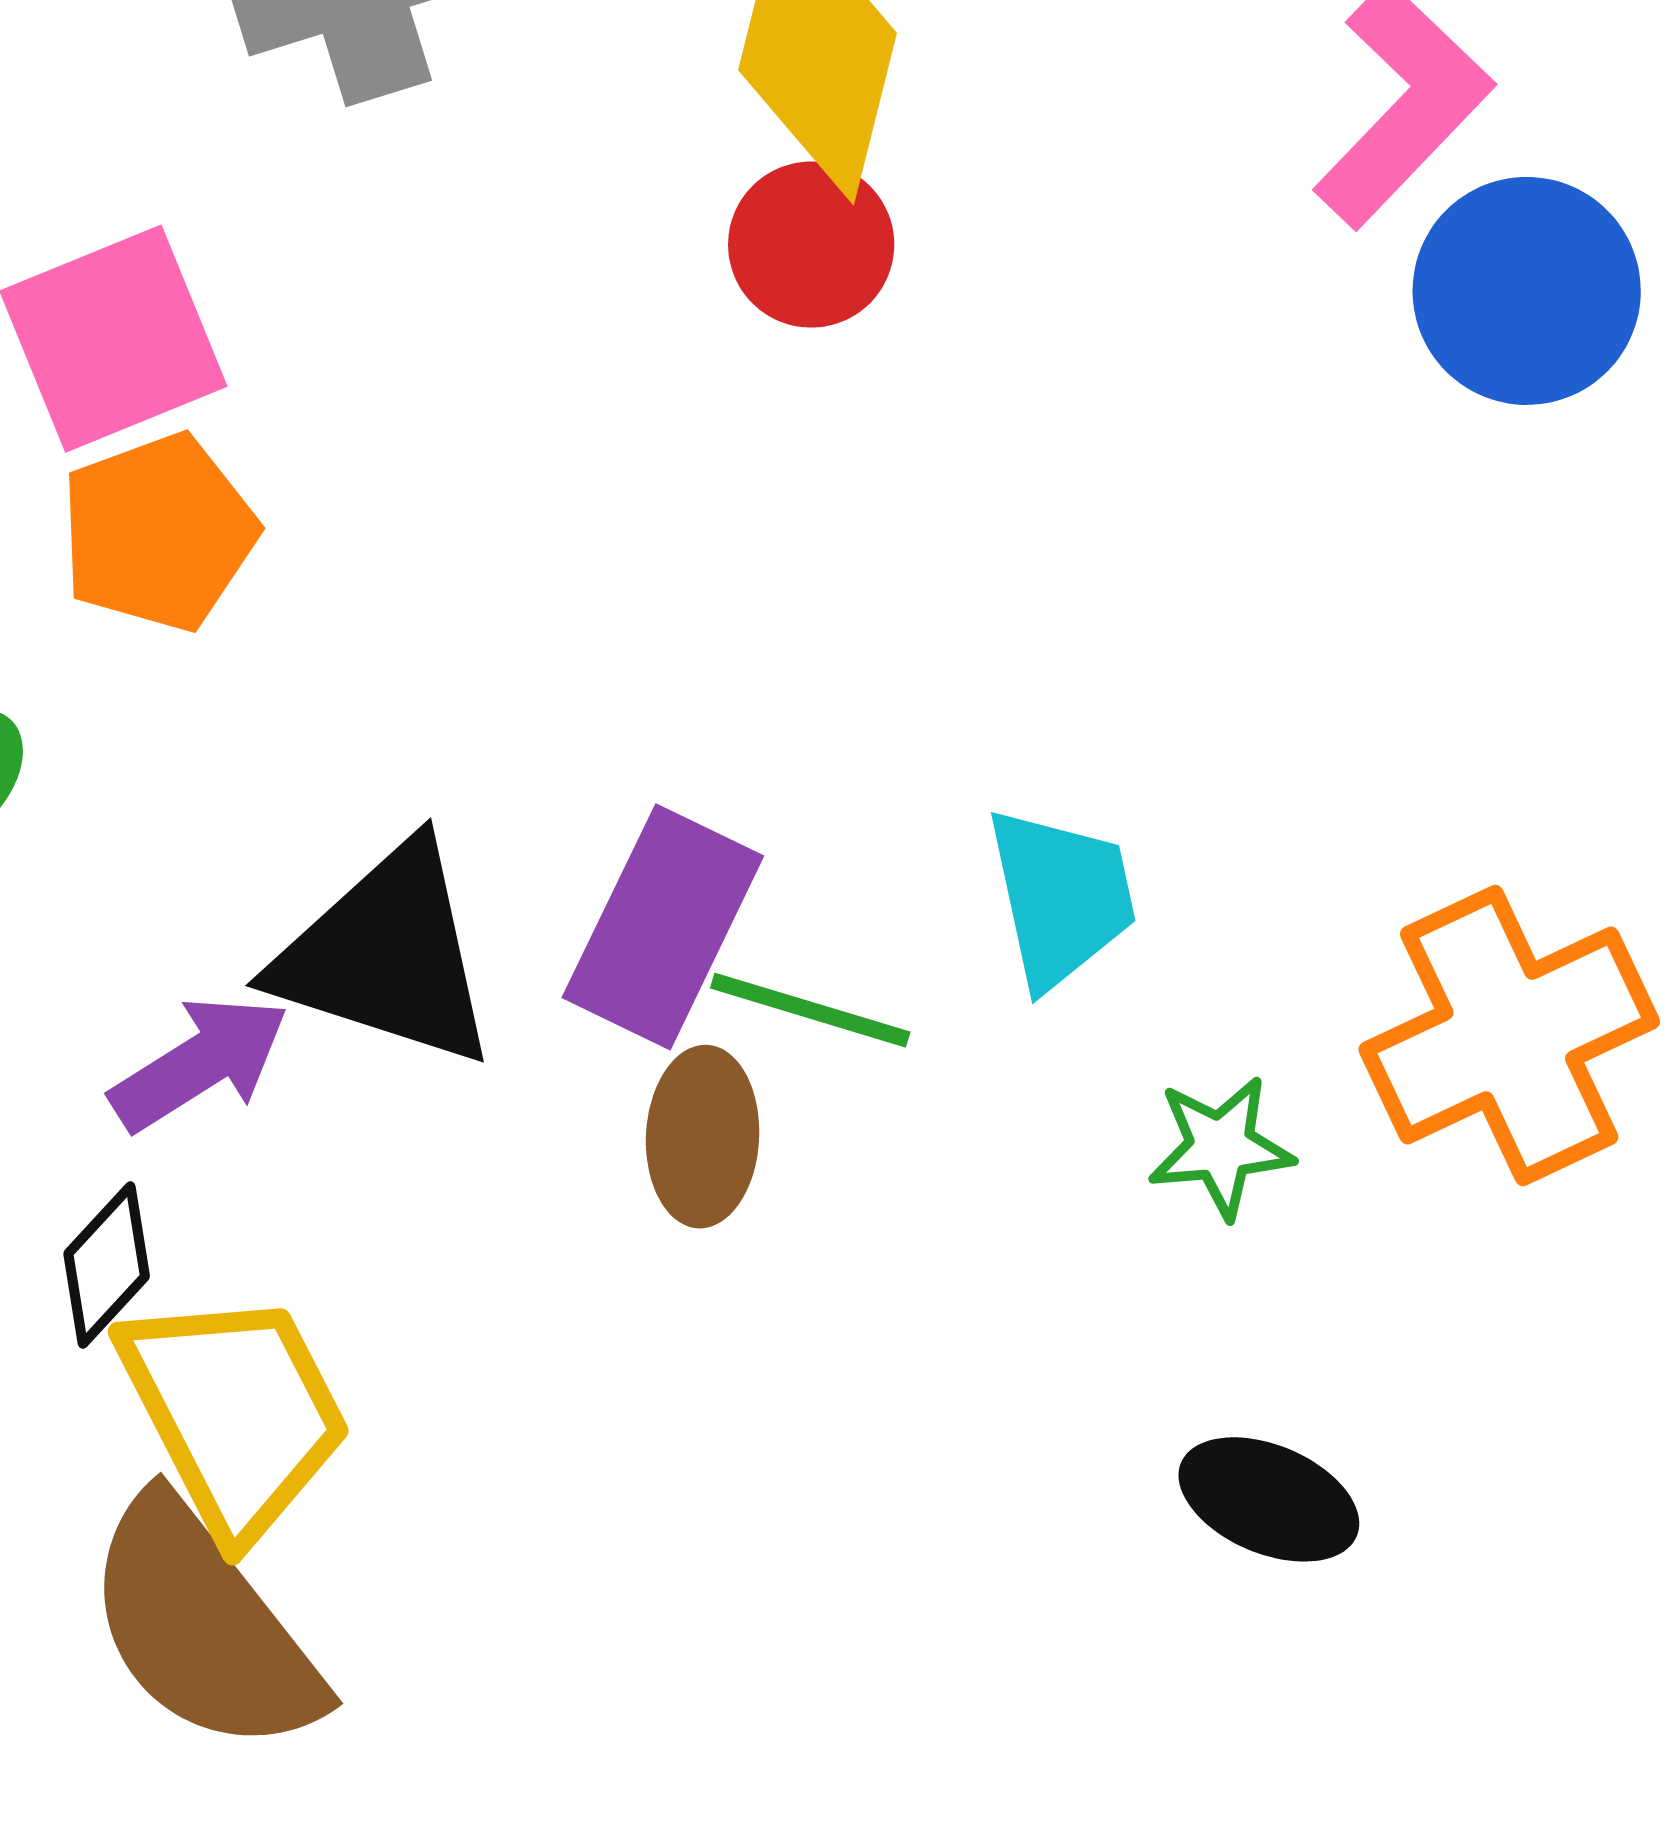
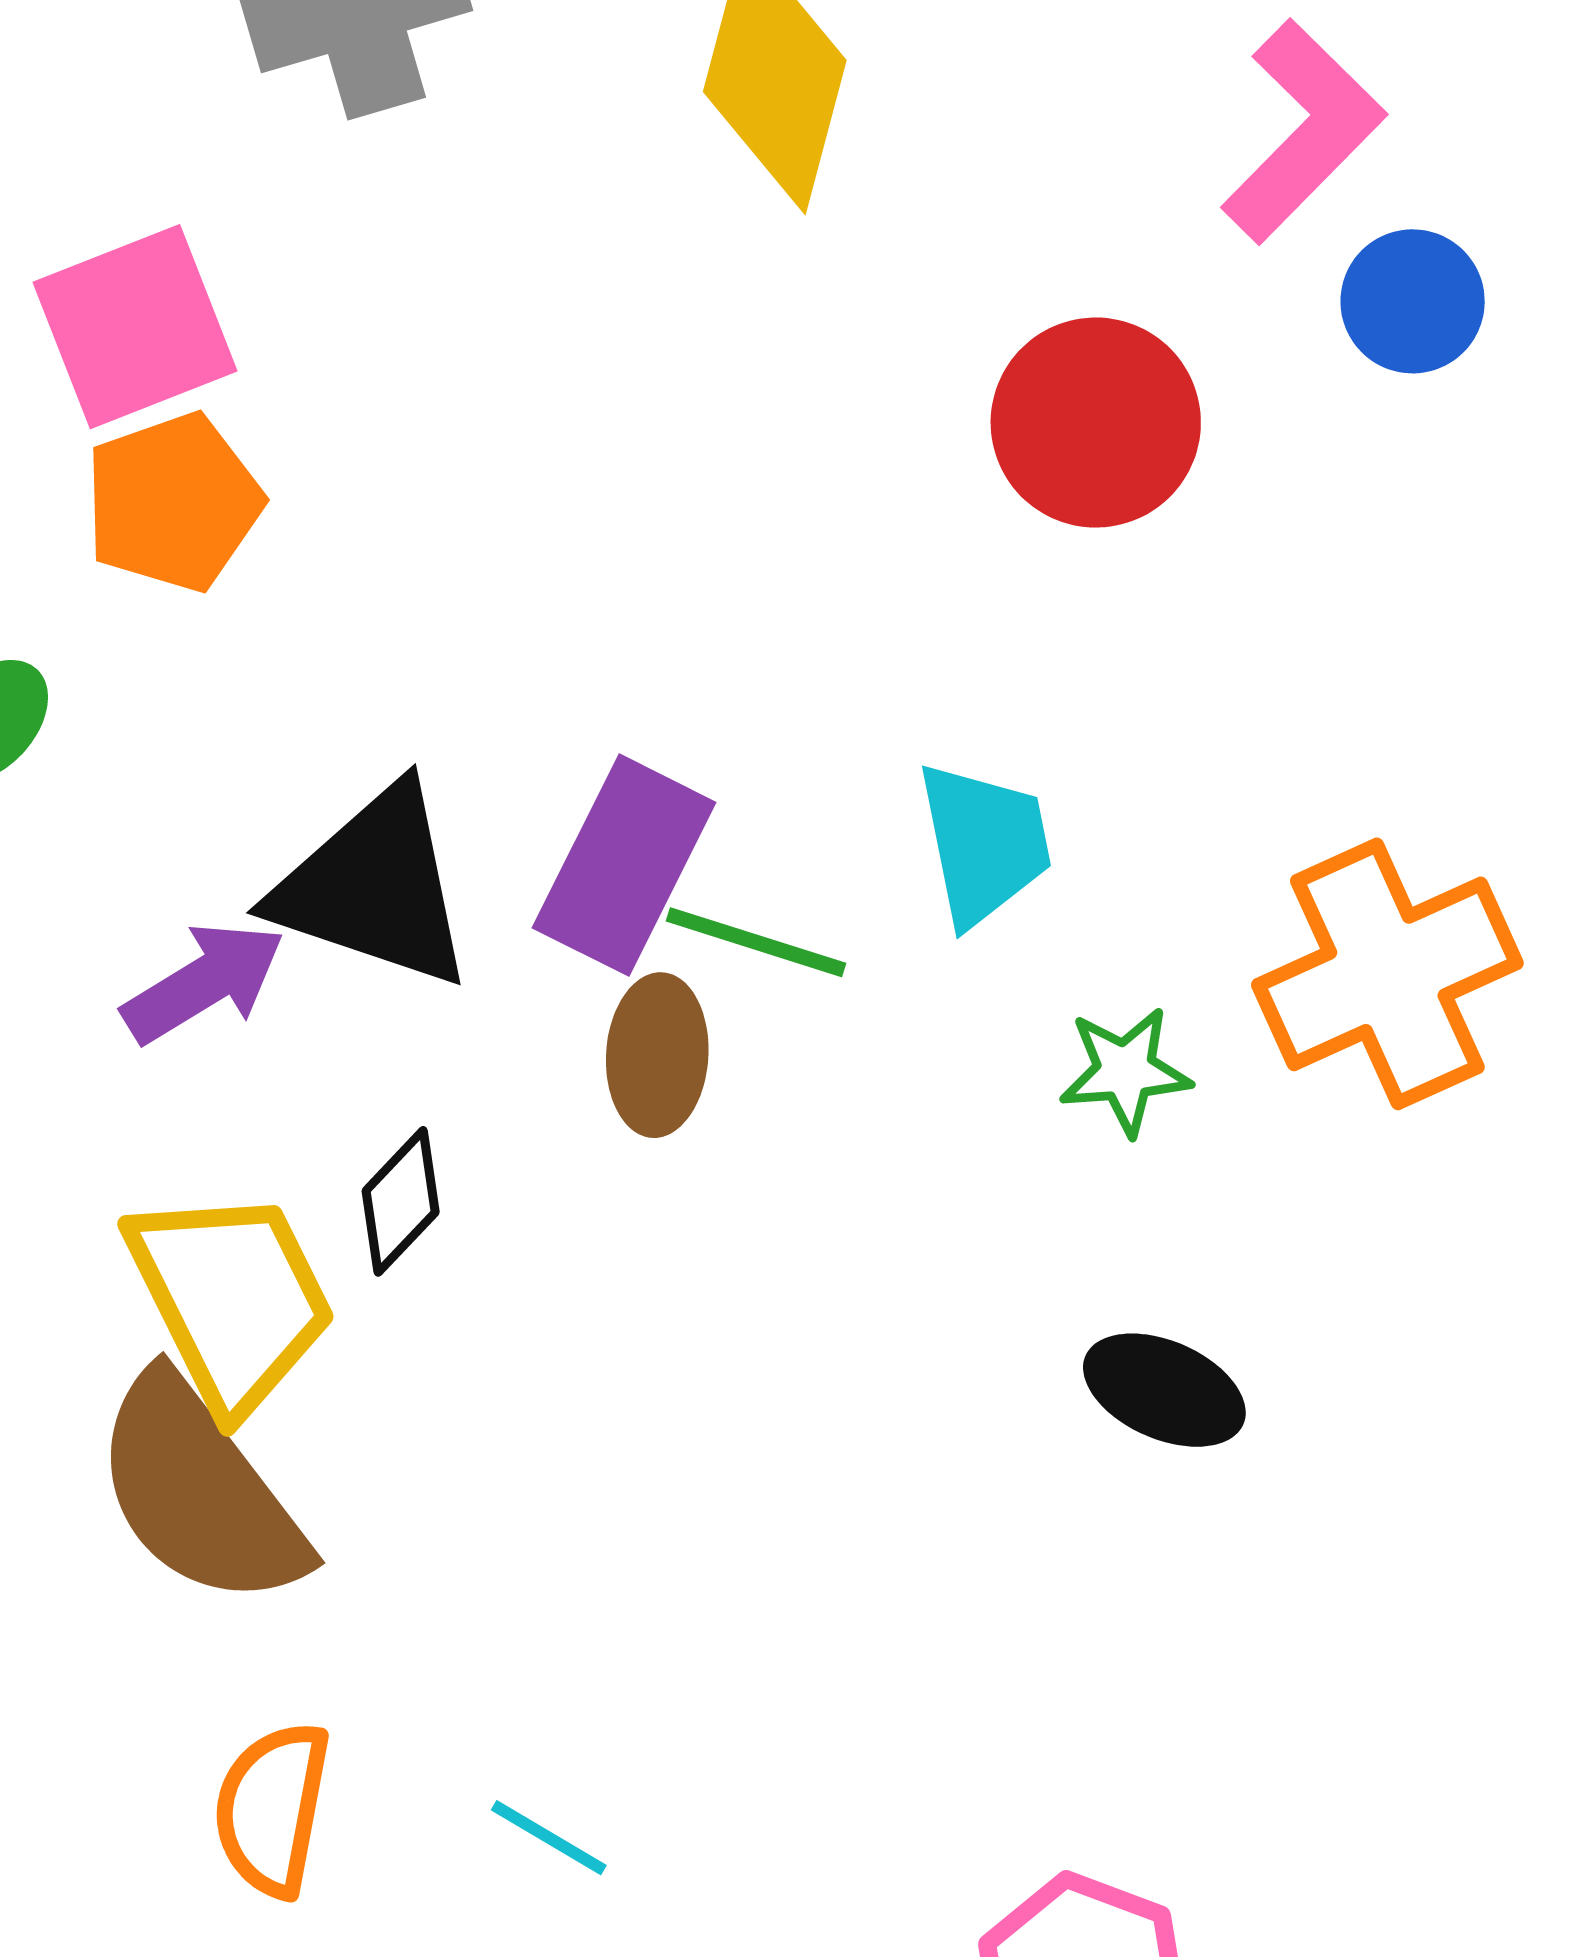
red circle: (811, 245) -> (1096, 423), moved, size x1.4
blue circle: (1527, 291) -> (1413, 301), size x0.7
black diamond: (107, 1265) -> (401, 1201), moved

